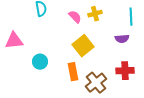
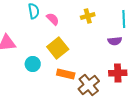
pink semicircle: (75, 17) -> (53, 19), moved
yellow square: (83, 46) -> (58, 48), moved
orange rectangle: (73, 72) -> (66, 74), turned -66

